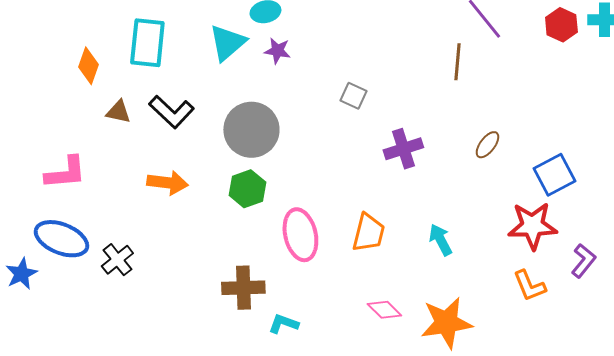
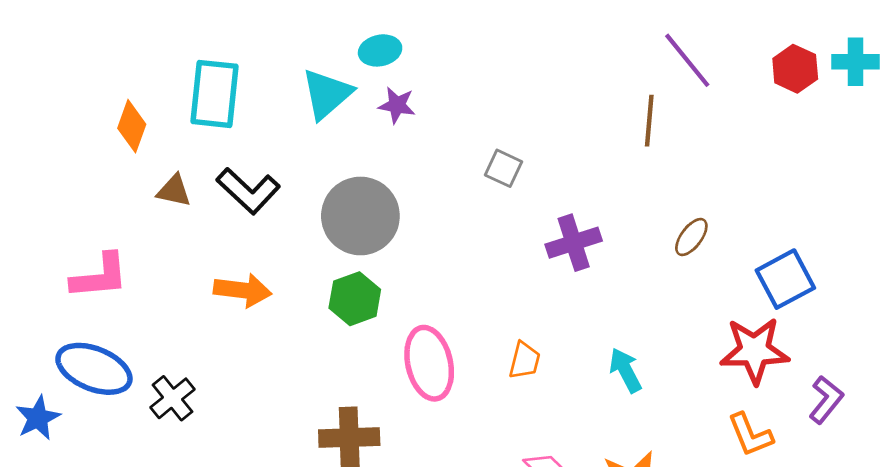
orange trapezoid: (368, 233) -> (525, 360), size x0.7

